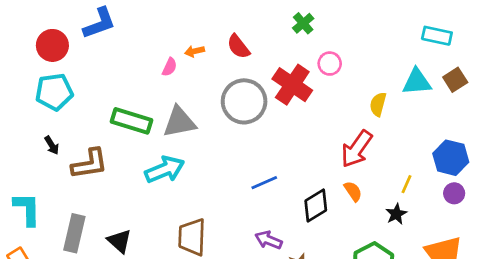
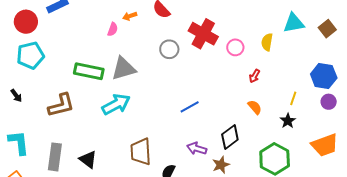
pink circle: (330, 64) -> (235, 47), moved
brown square: (455, 80) -> (327, 29), moved
gray circle: (244, 101) -> (169, 49), size x0.6
black arrow: (52, 145) -> (16, 96), moved
red arrow: (357, 149) -> (254, 76), size x0.5
black diamond: (316, 205) -> (230, 137), moved

